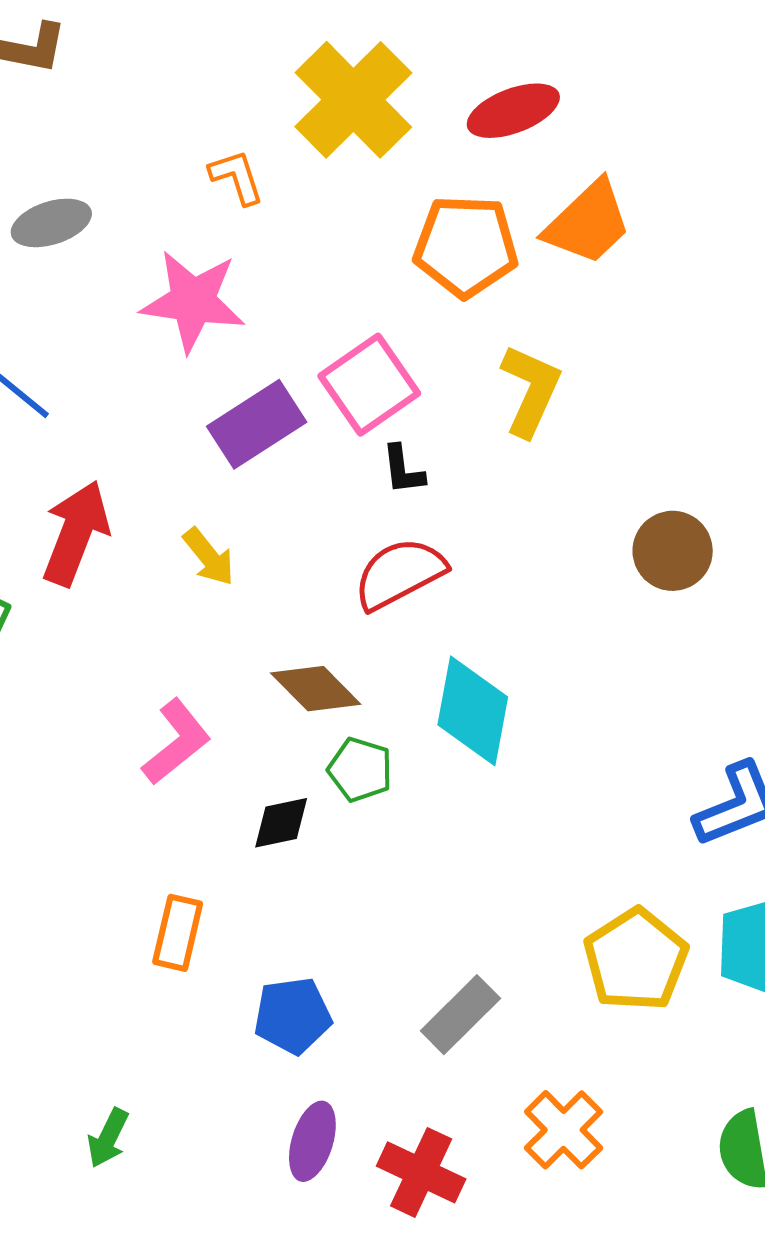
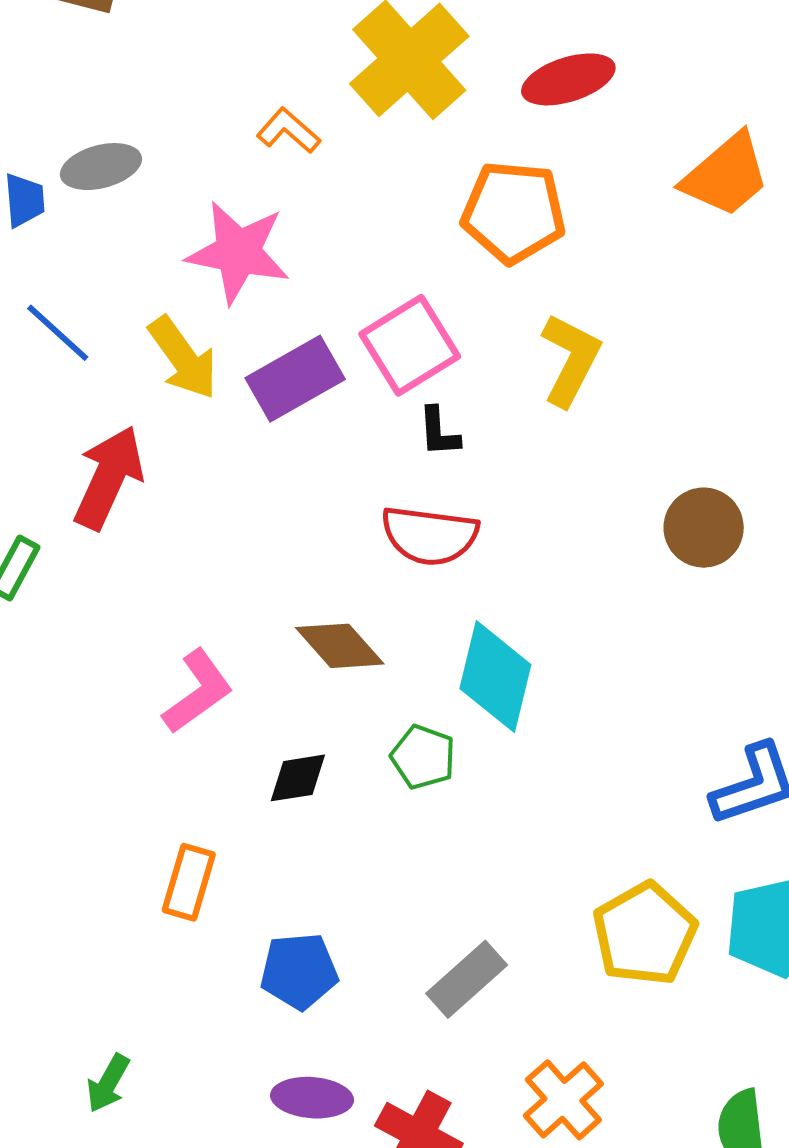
orange L-shape: (237, 177) -> (288, 131), turned -34
orange trapezoid: (588, 223) -> (726, 175), moved
yellow arrow: (209, 557) -> (183, 358), moved, size x1.4
red semicircle: (399, 574) -> (430, 535), turned -148
green pentagon: (360, 770) -> (423, 757), moved
purple ellipse: (312, 1141) -> (312, 1098), turned 74

